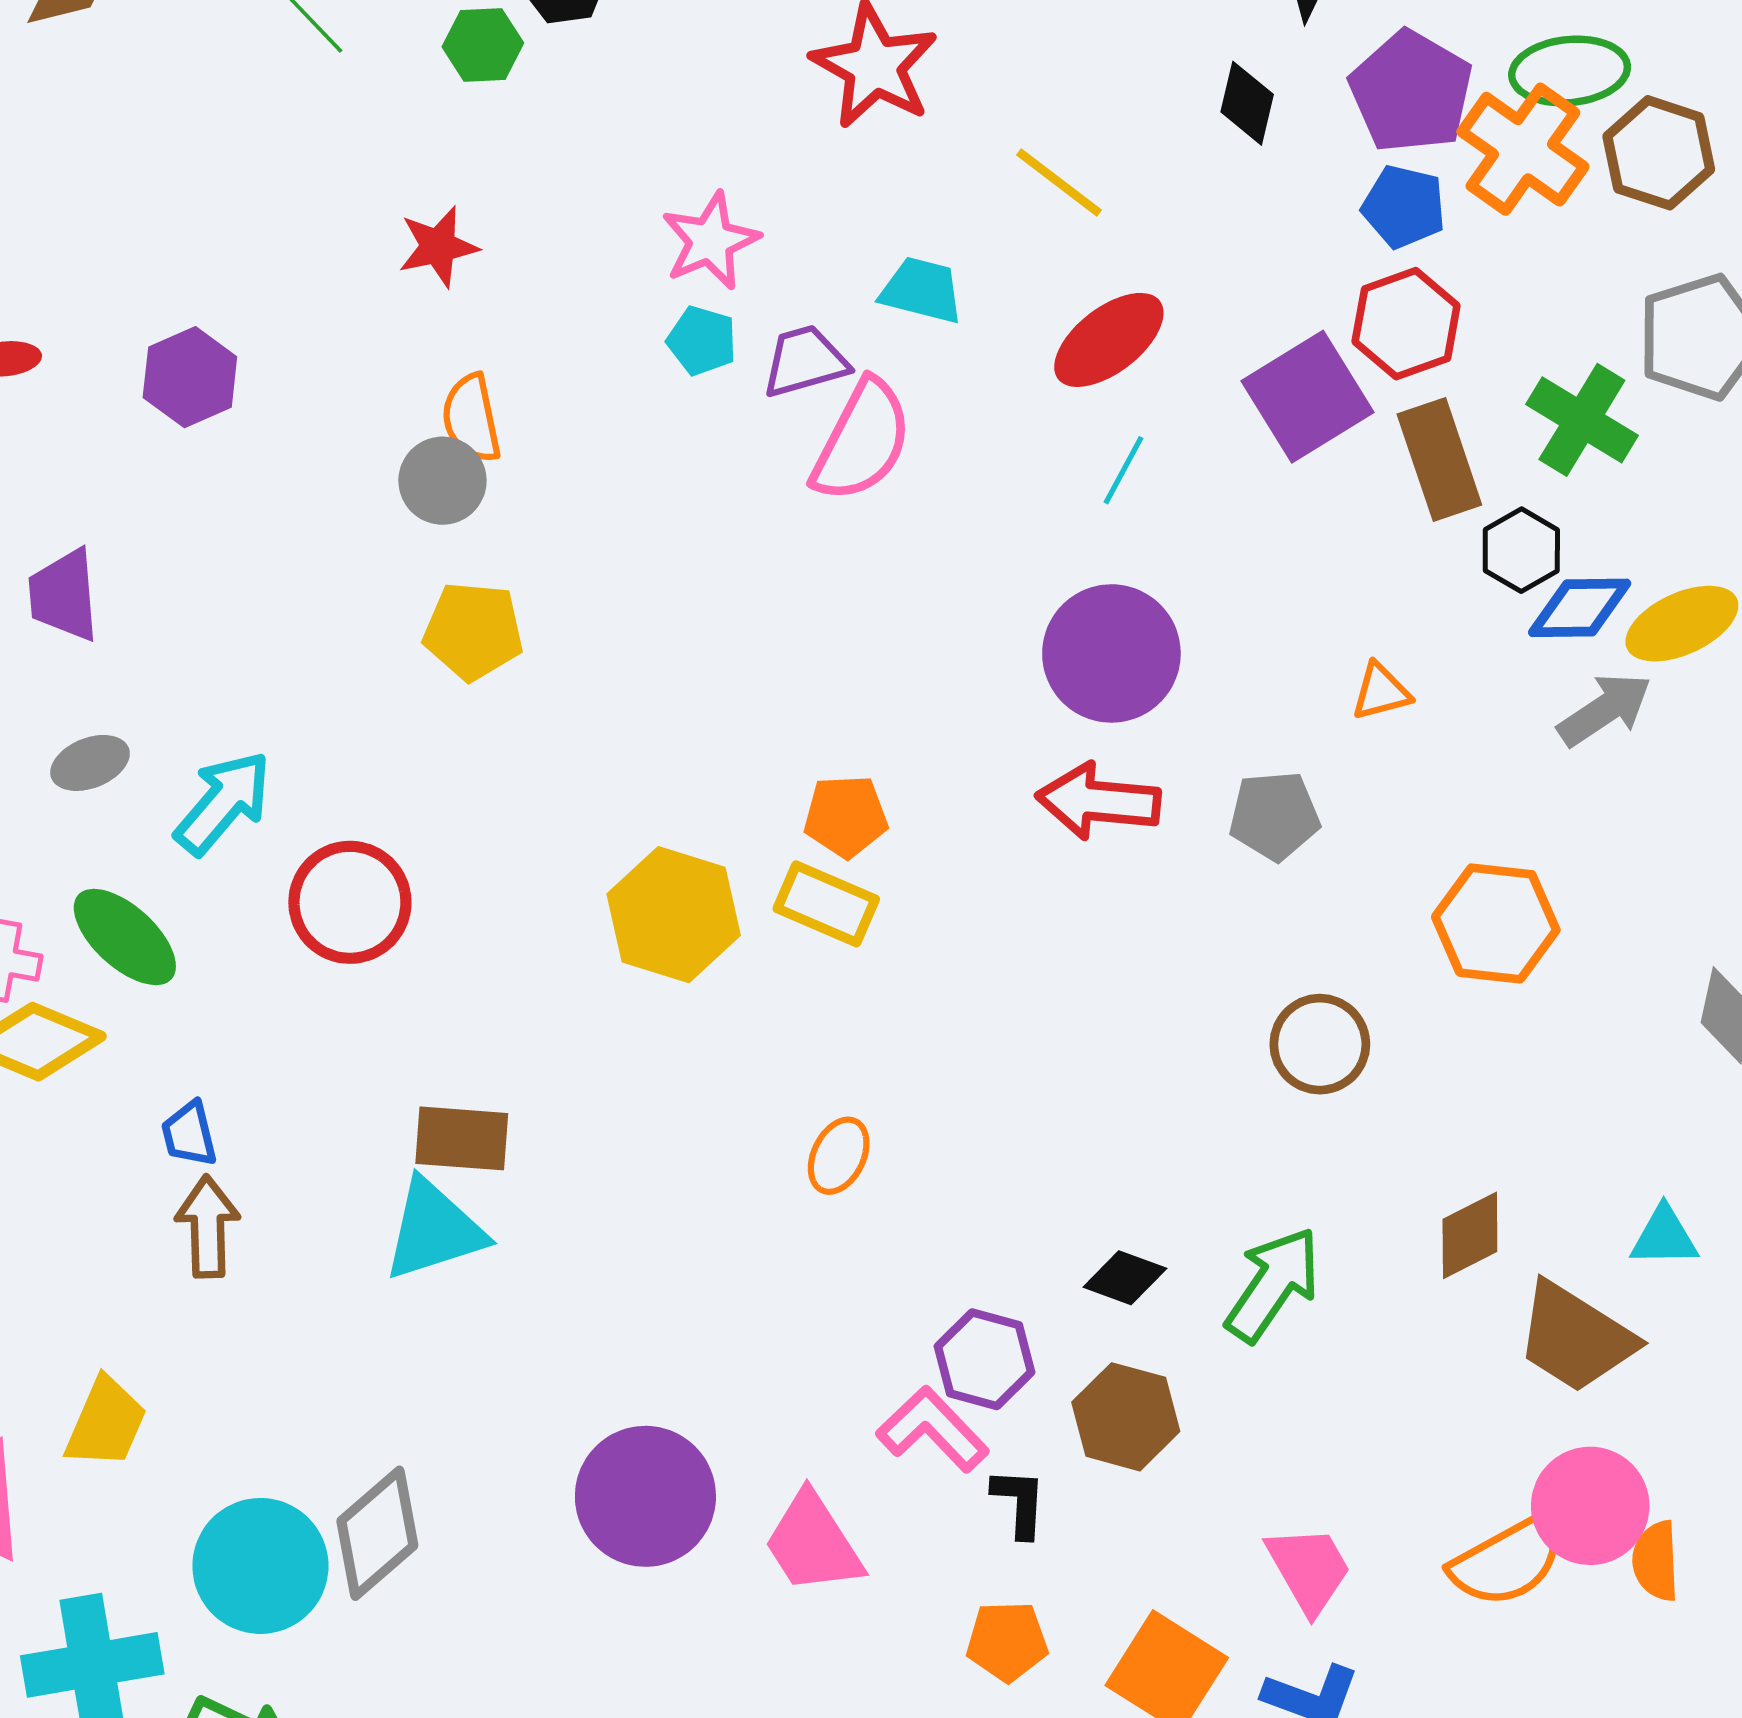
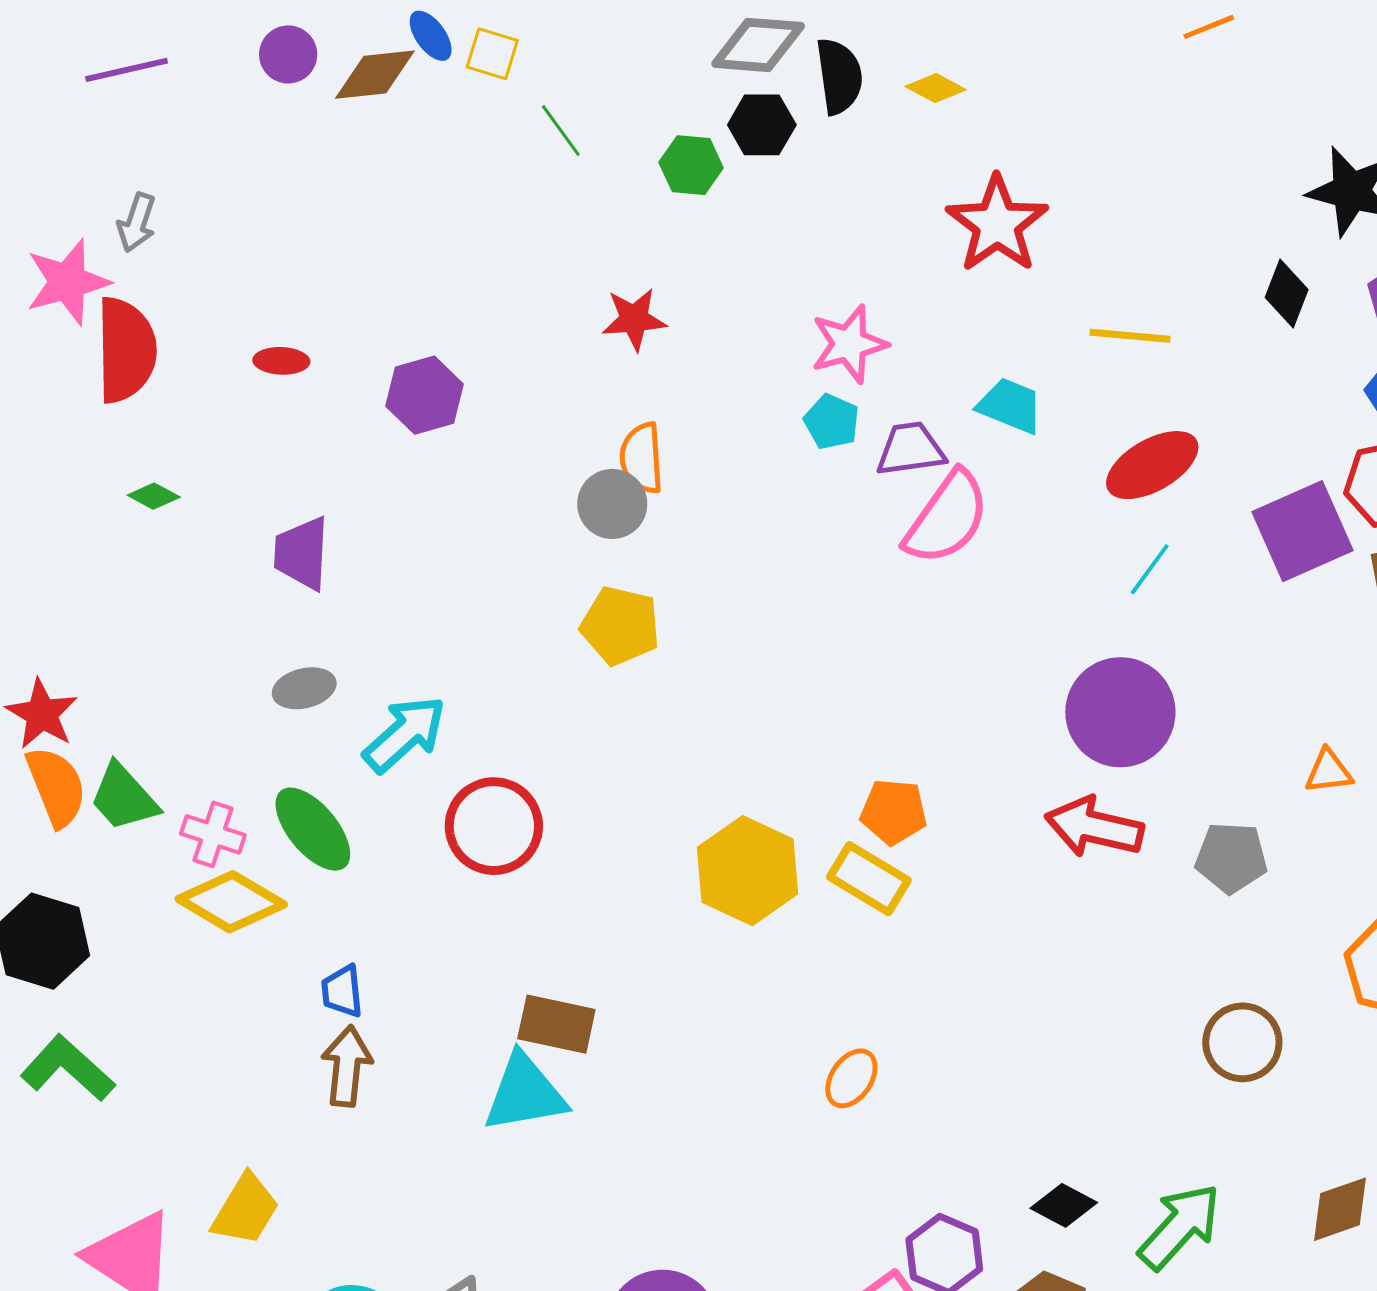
yellow line: (1059, 183) -> (1130, 336), turned -40

